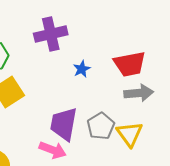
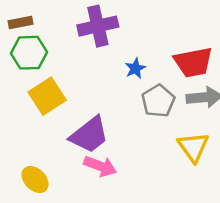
purple trapezoid: (64, 124) -> (89, 135), moved, turned -138
gray pentagon: (101, 126) -> (158, 101), moved

